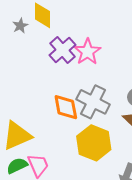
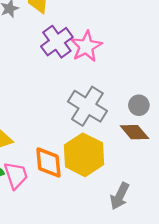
orange diamond: (66, 107) -> (48, 162), moved

